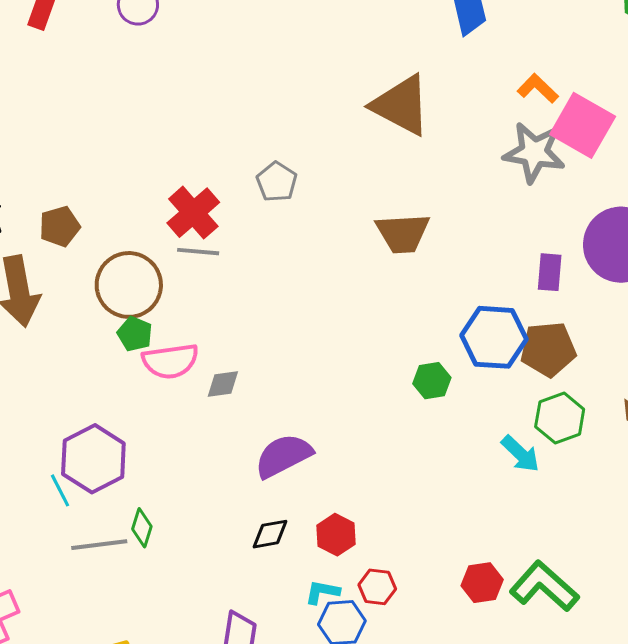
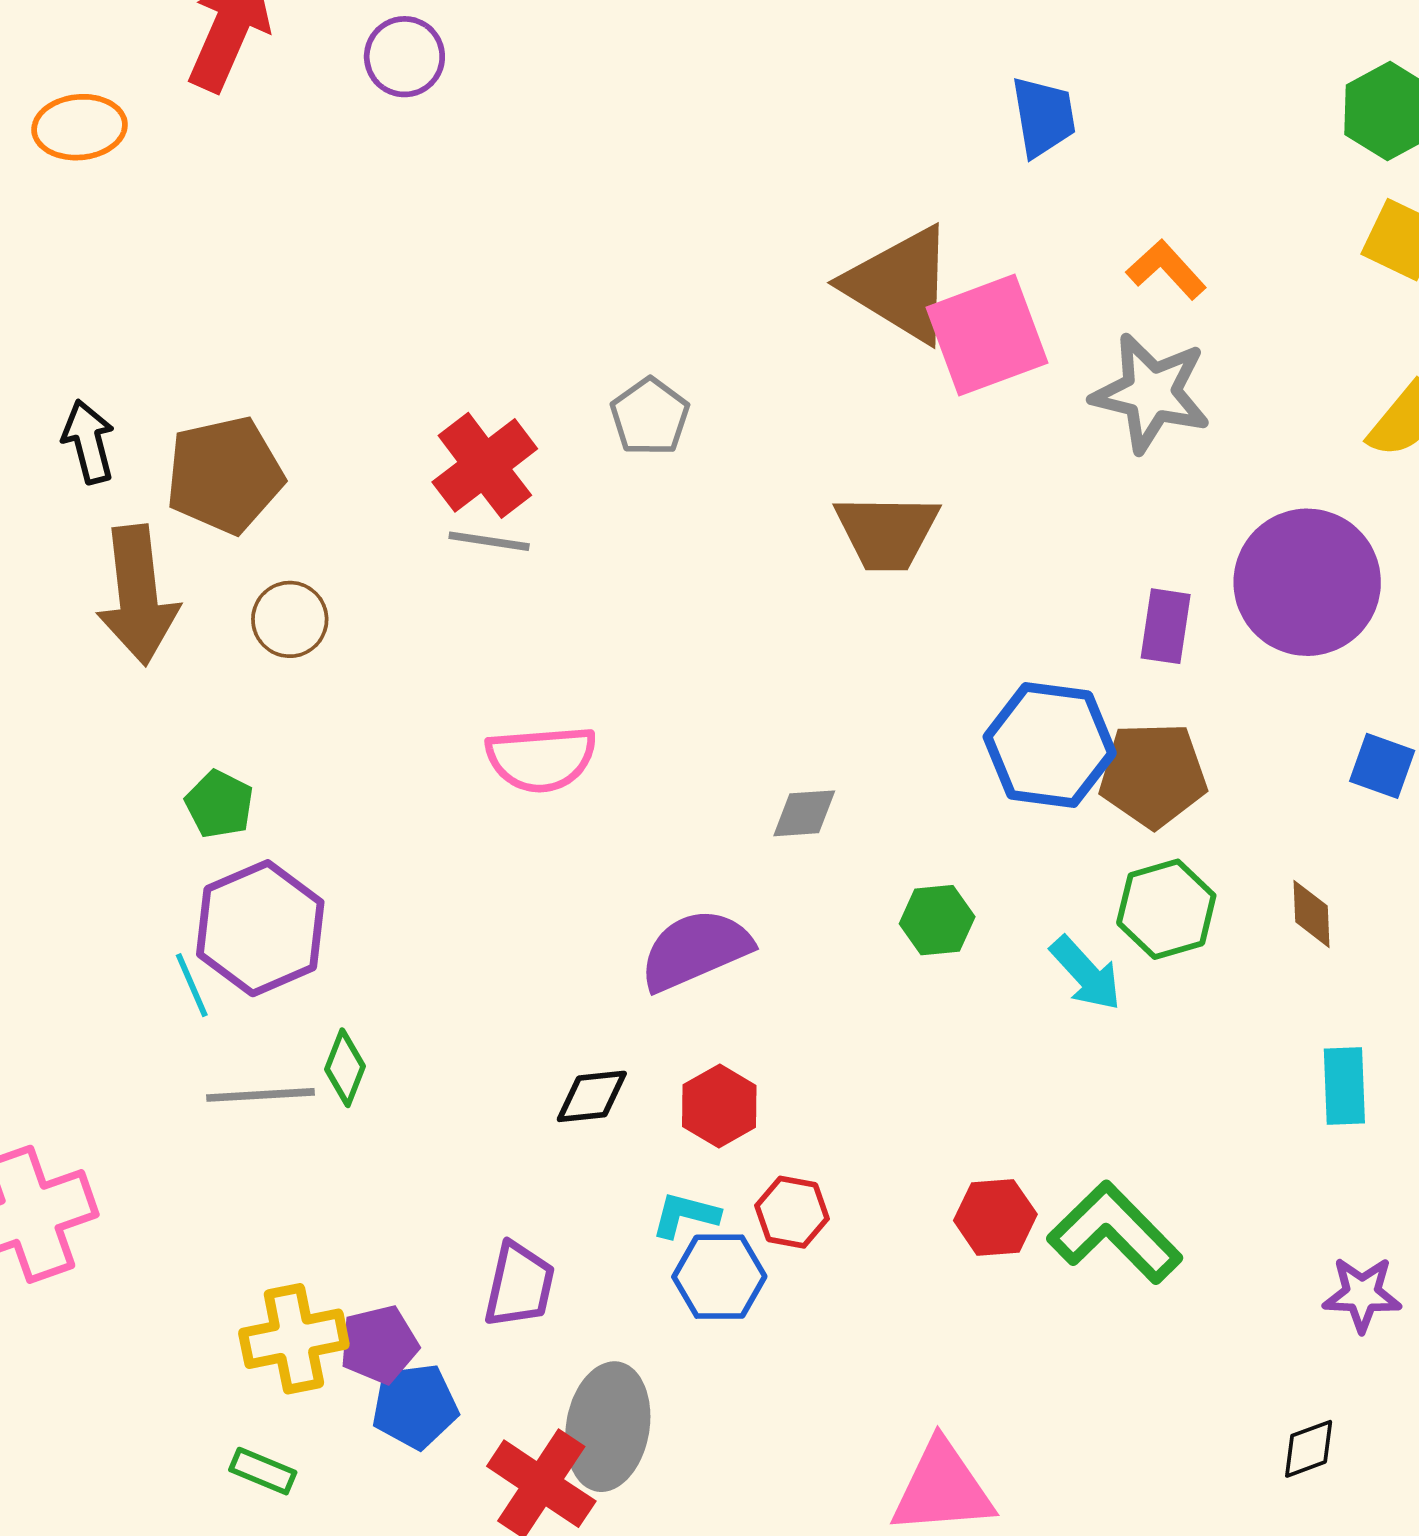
pink square: (583, 125) -> (987, 335), moved, turned 36
brown pentagon: (60, 226) -> (225, 475), size x1.5
brown circle: (129, 285) -> (290, 619), moved, size x0.6
green pentagon: (135, 334) -> (219, 804), moved
pink semicircle: (170, 361) -> (541, 759), moved
green hexagon: (432, 381) -> (937, 920), moved
gray diamond: (223, 384) -> (804, 813), moved
purple semicircle: (283, 456) -> (695, 950), moved

